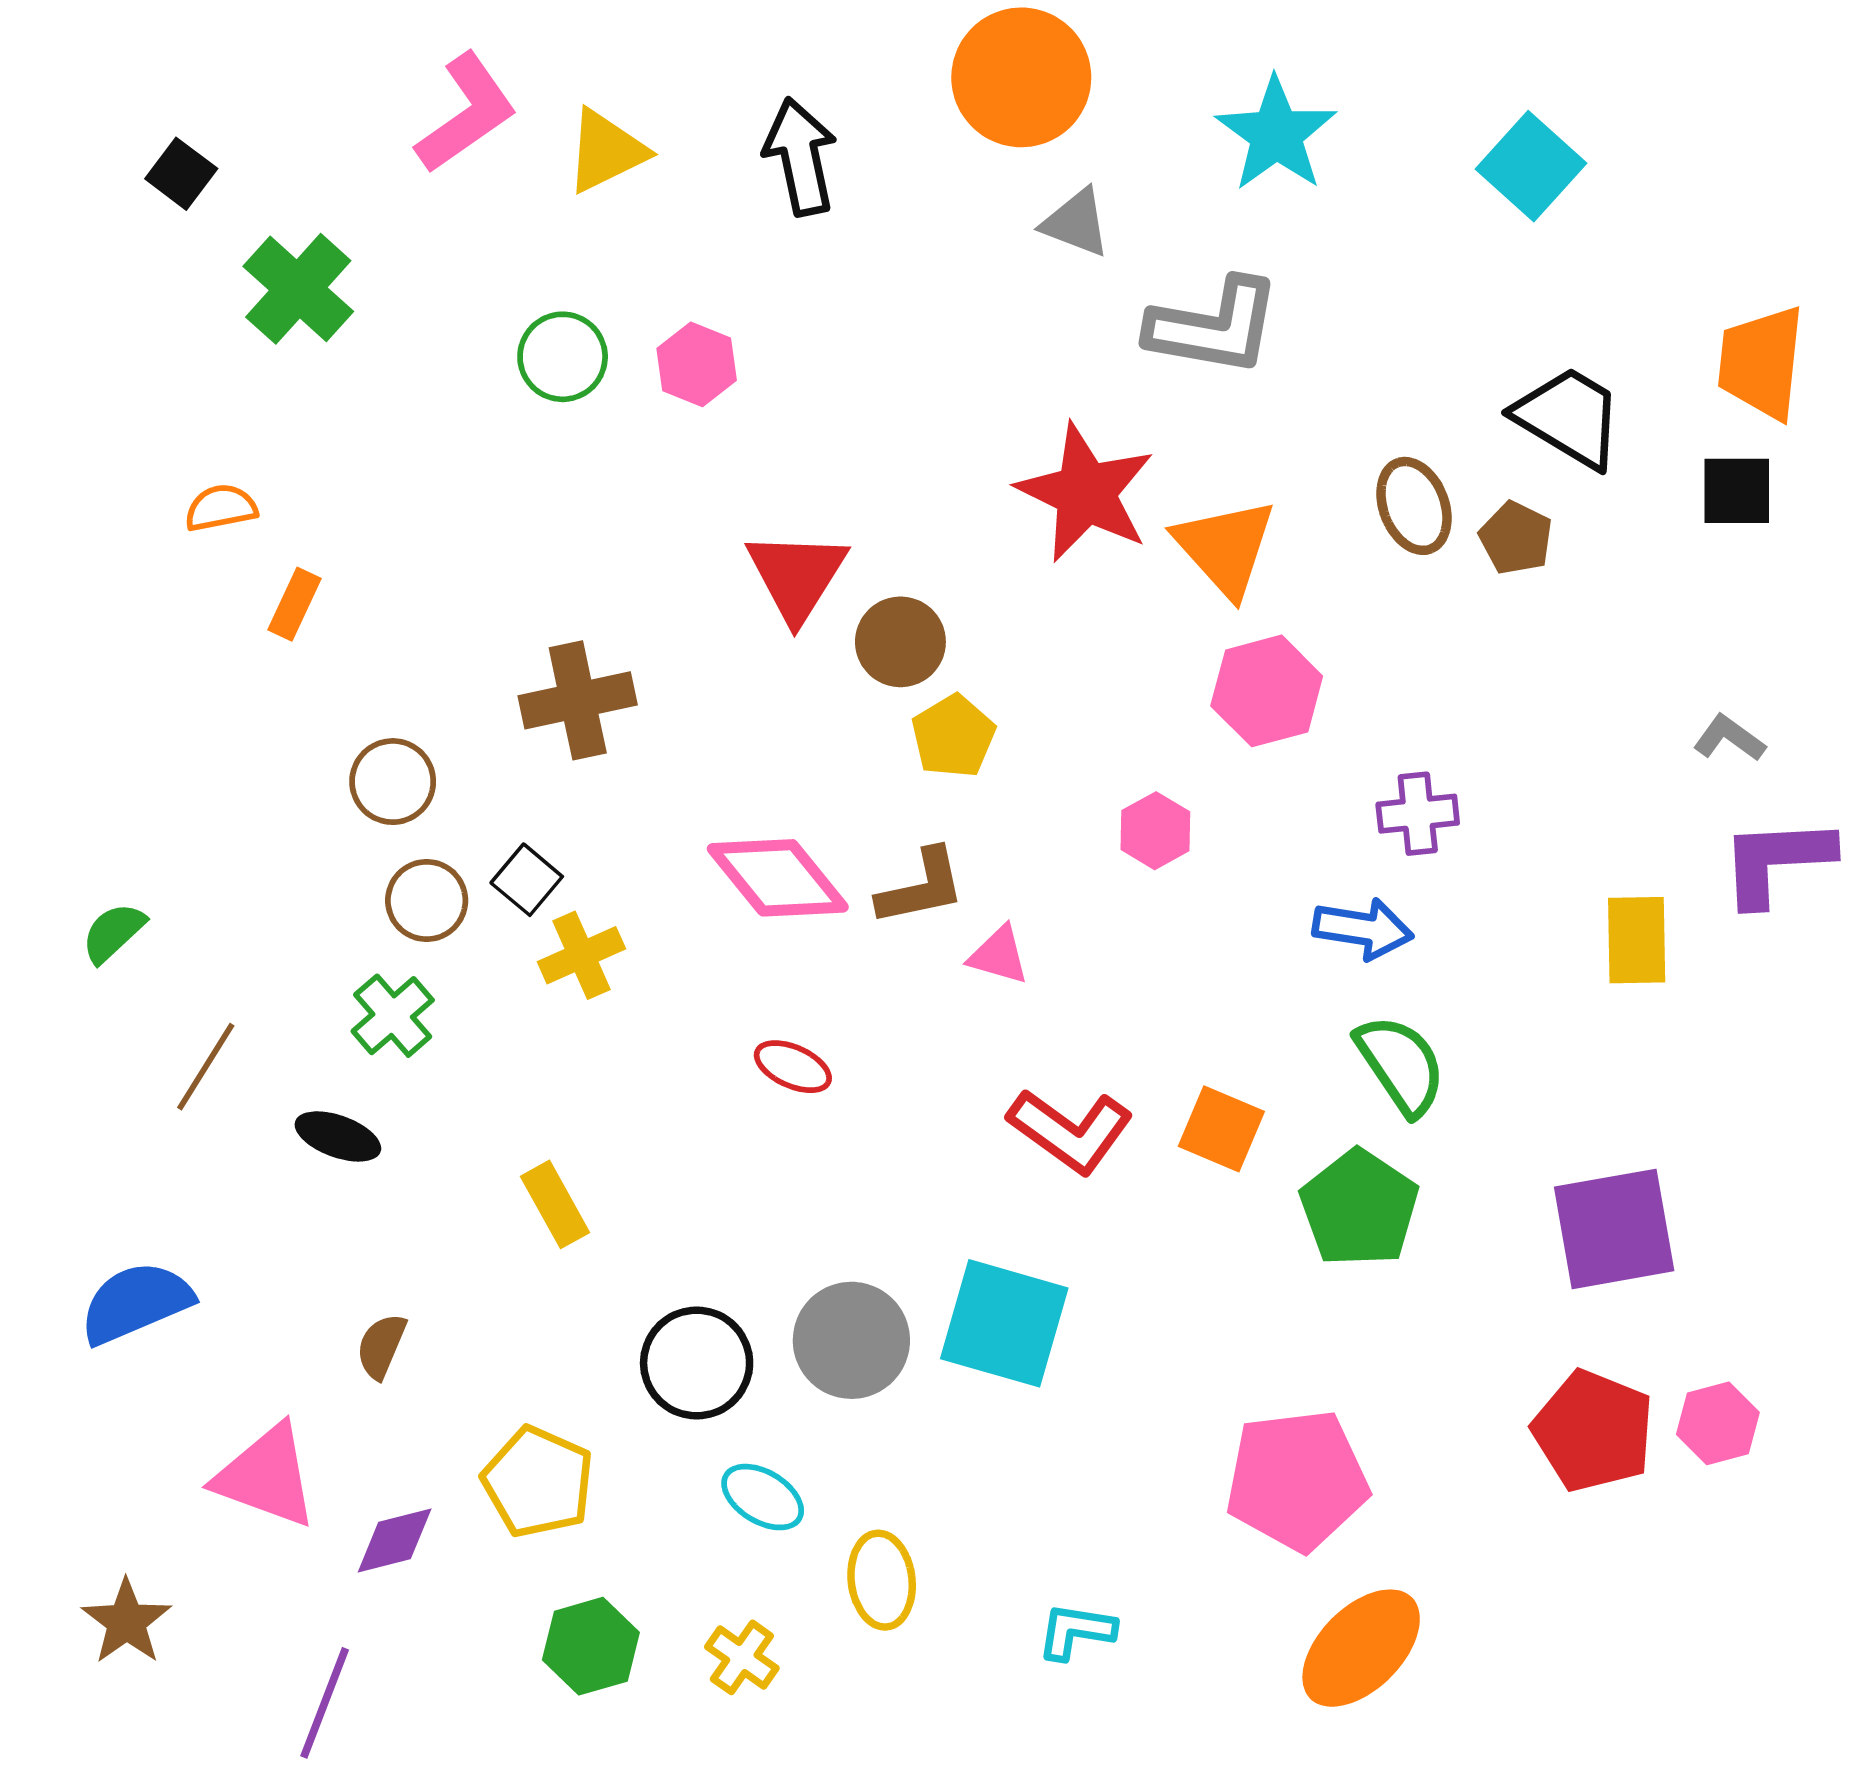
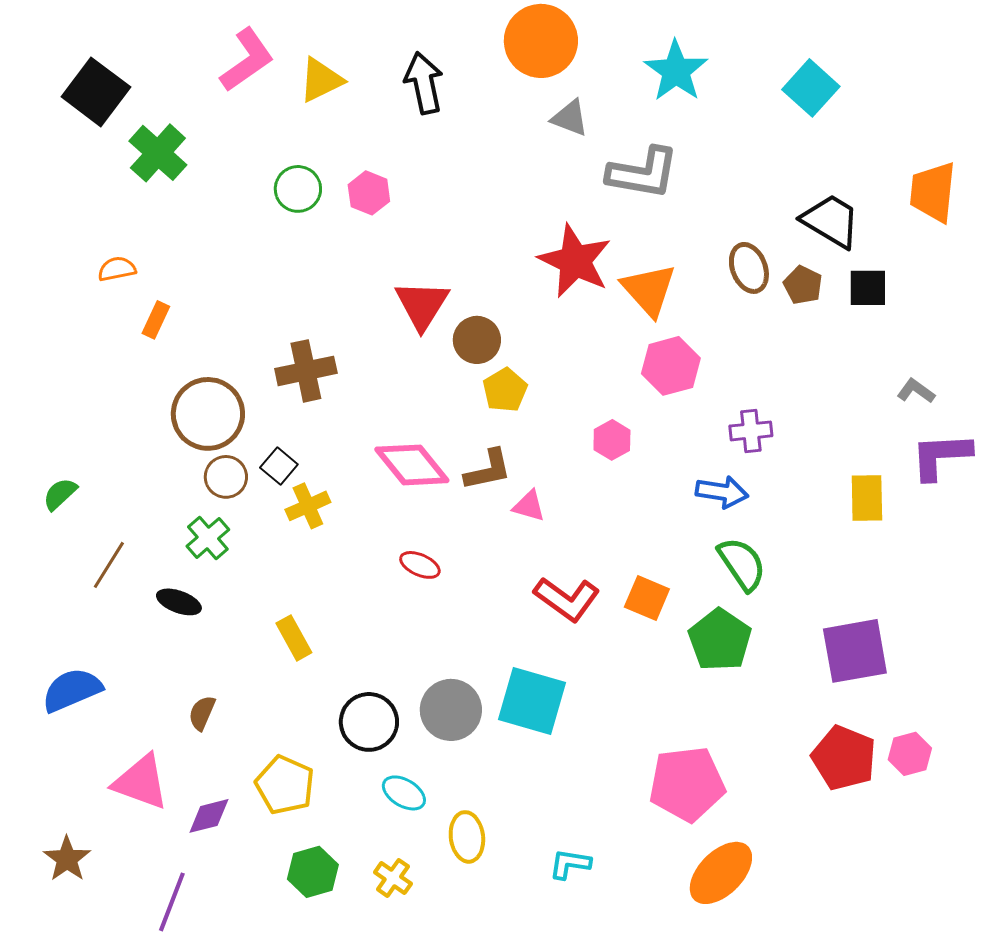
black square: (181, 174) -> (96, 92), size x1.8
black square: (1737, 491) -> (868, 288), moved
brown circle: (393, 782) -> (208, 414), size x1.6

